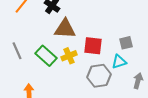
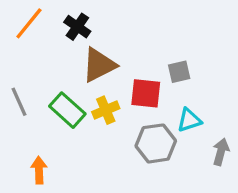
brown triangle: (65, 29) -> (99, 65), turned -30
gray square: (126, 43) -> (179, 72), moved

